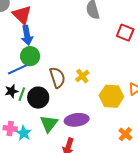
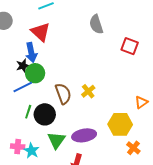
red triangle: (22, 15) -> (41, 32), moved
black star: (11, 91) -> (23, 66), moved
yellow hexagon: (111, 96) -> (120, 124), moved

